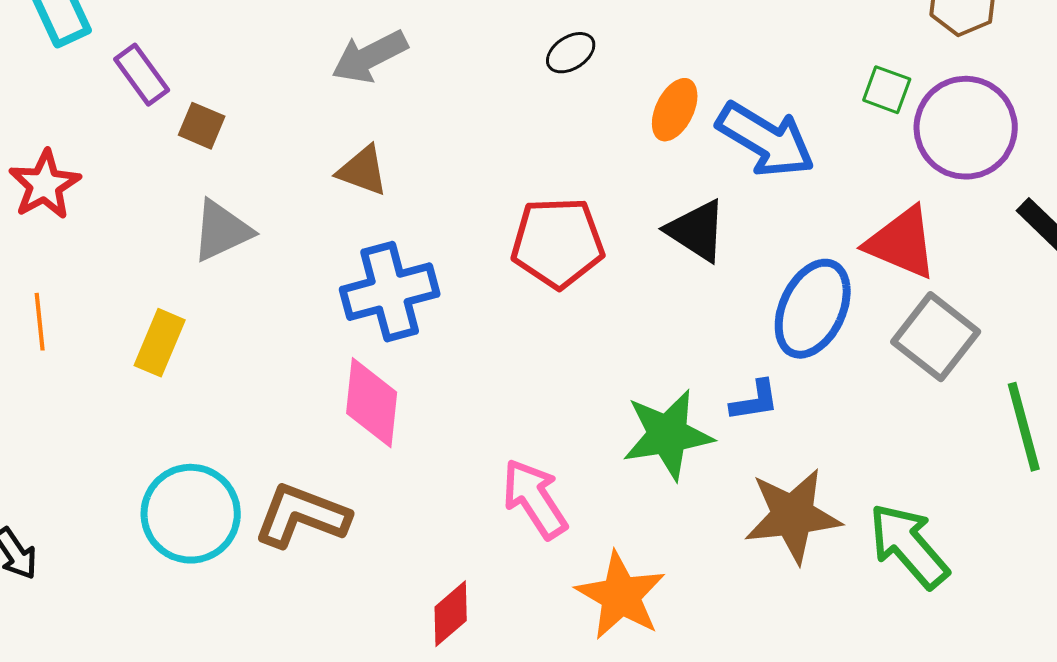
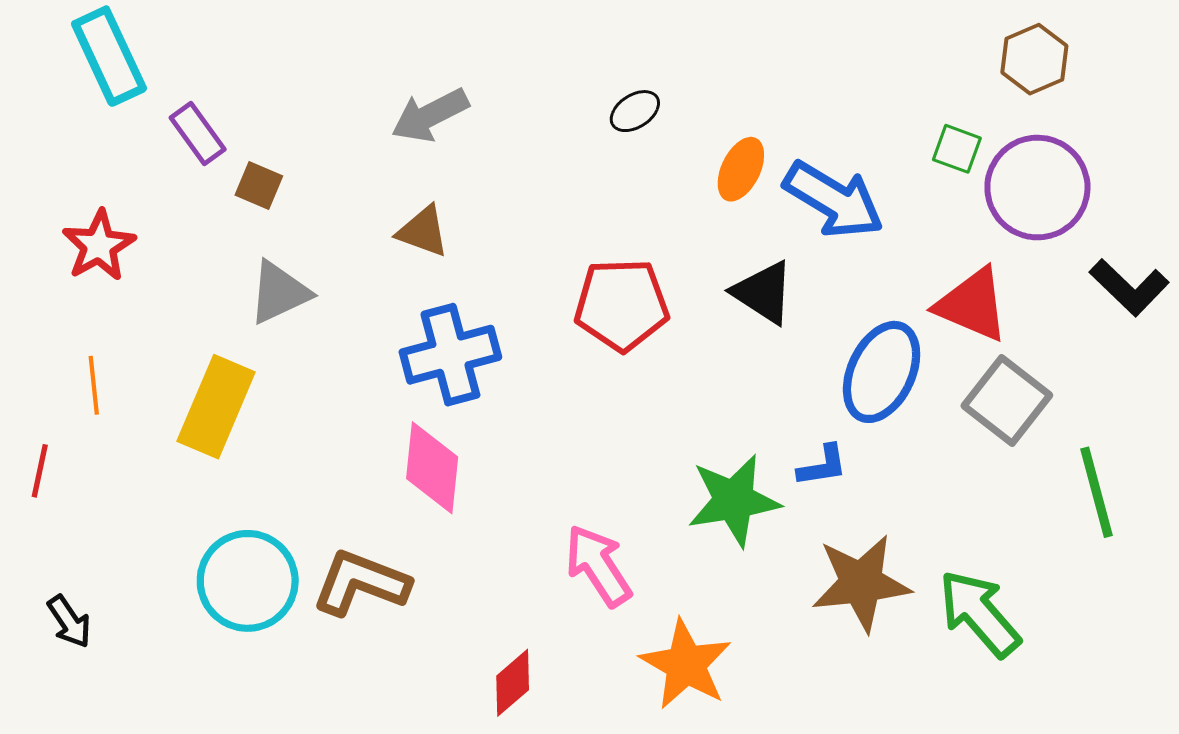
yellow rectangle: (160, 343) -> (216, 407), size x1.5

